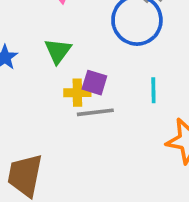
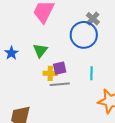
purple square: (94, 83) -> (60, 68), turned -32

